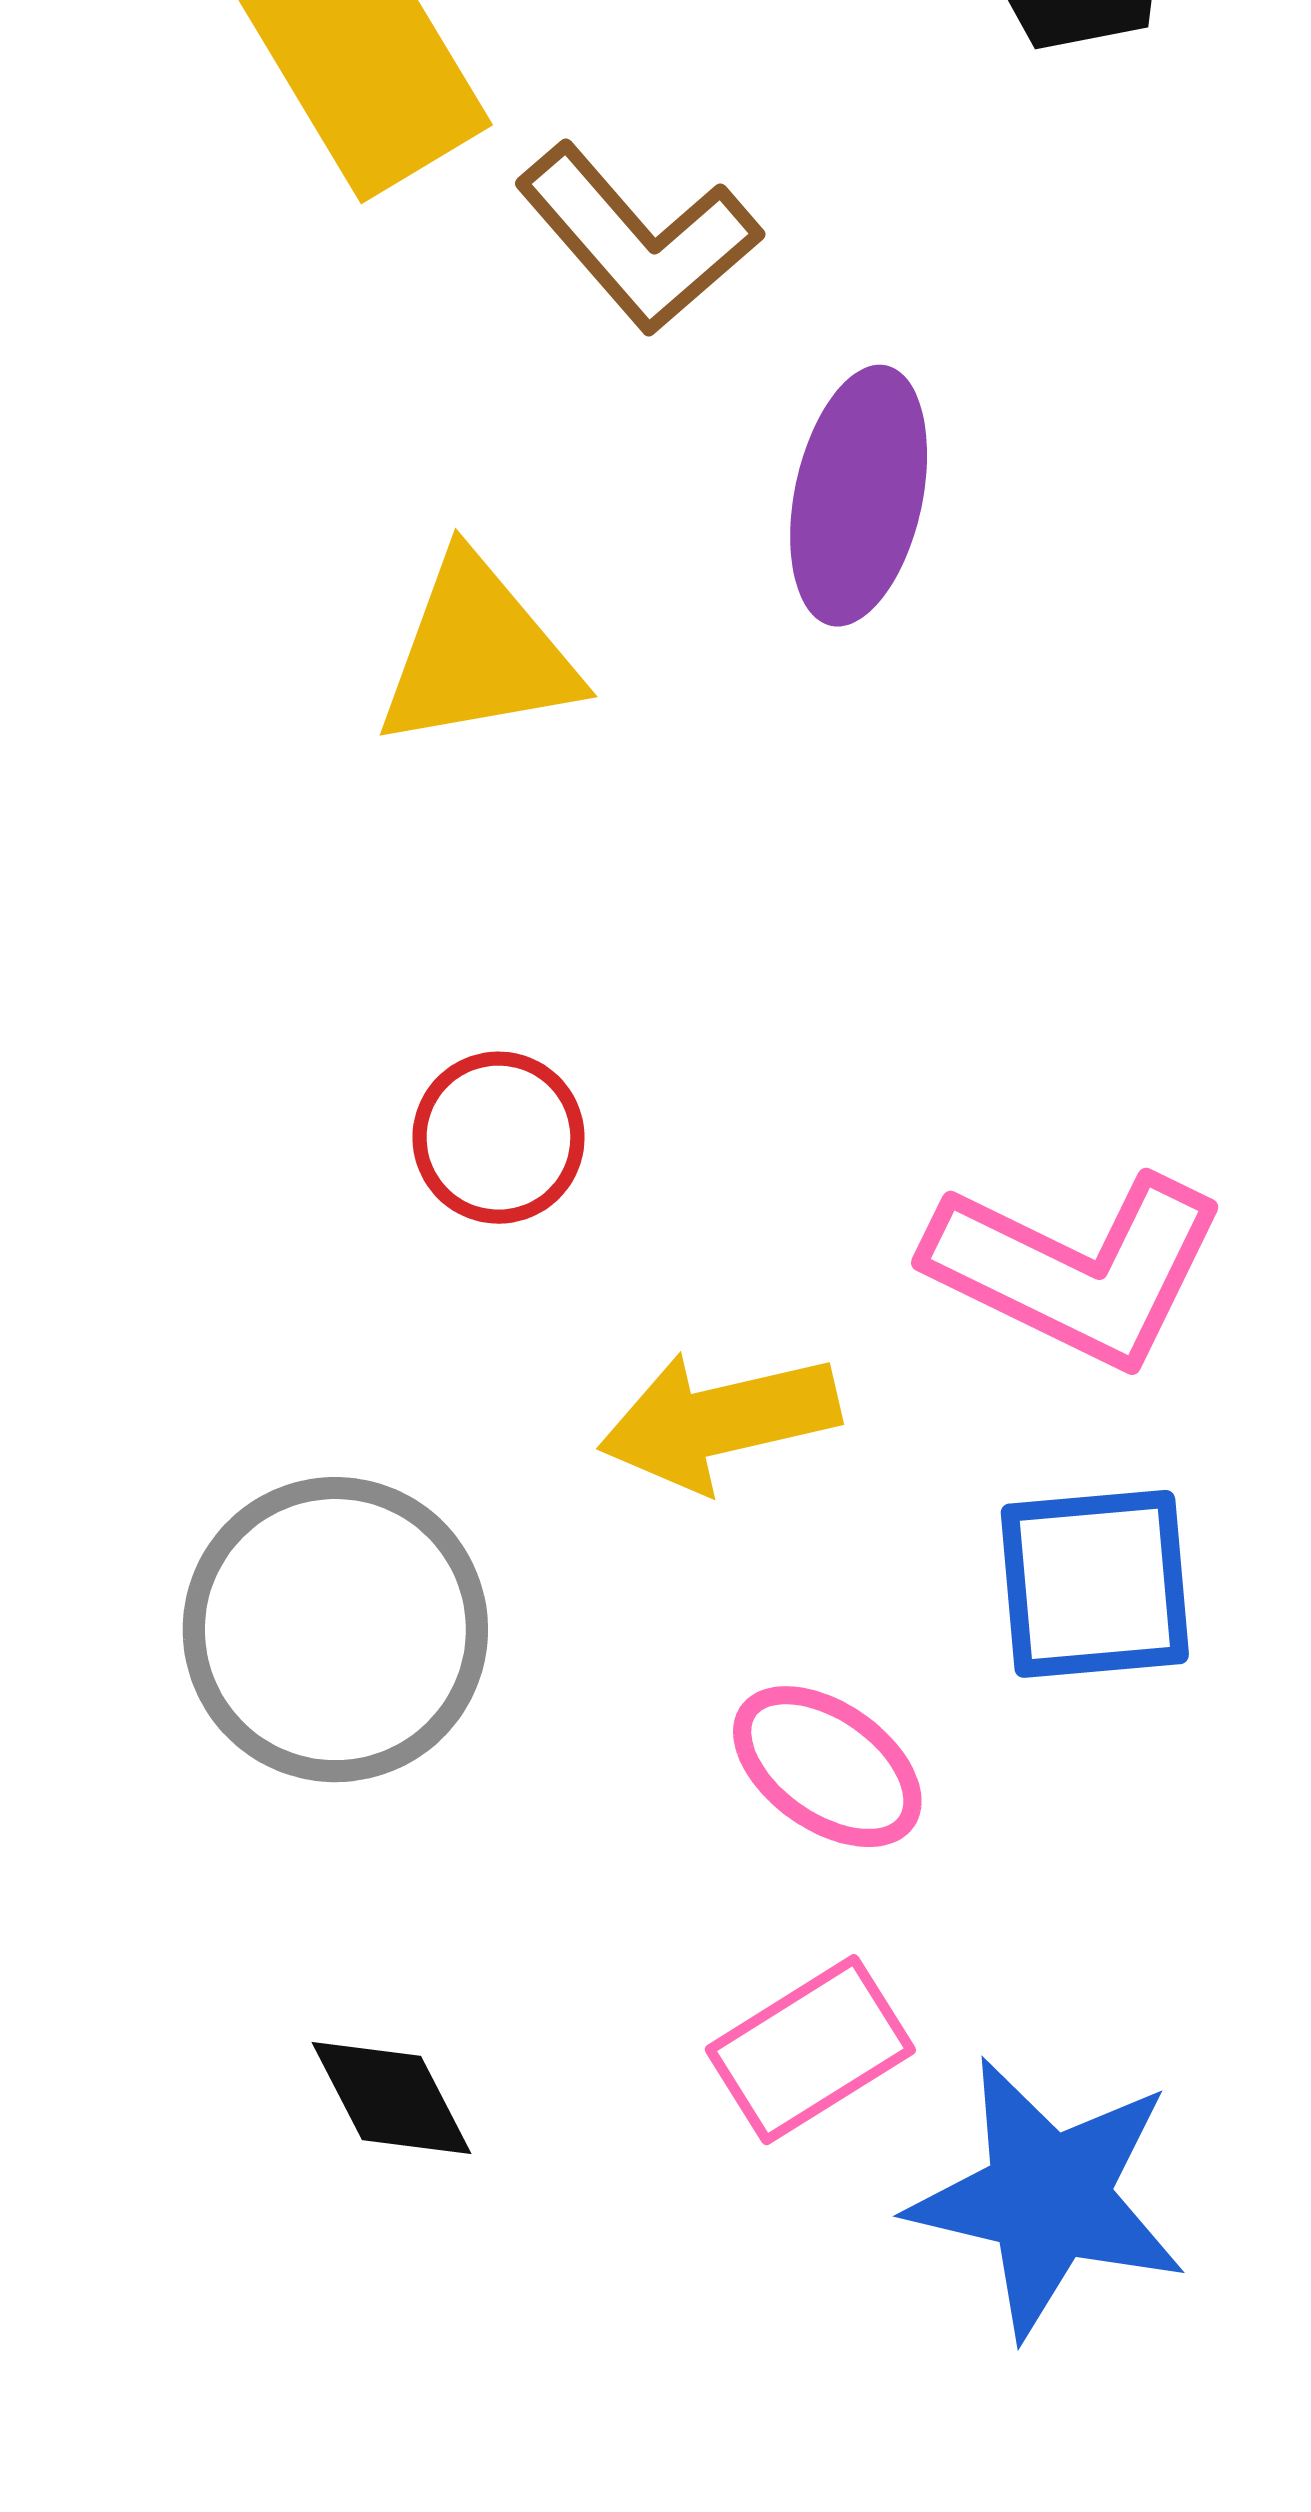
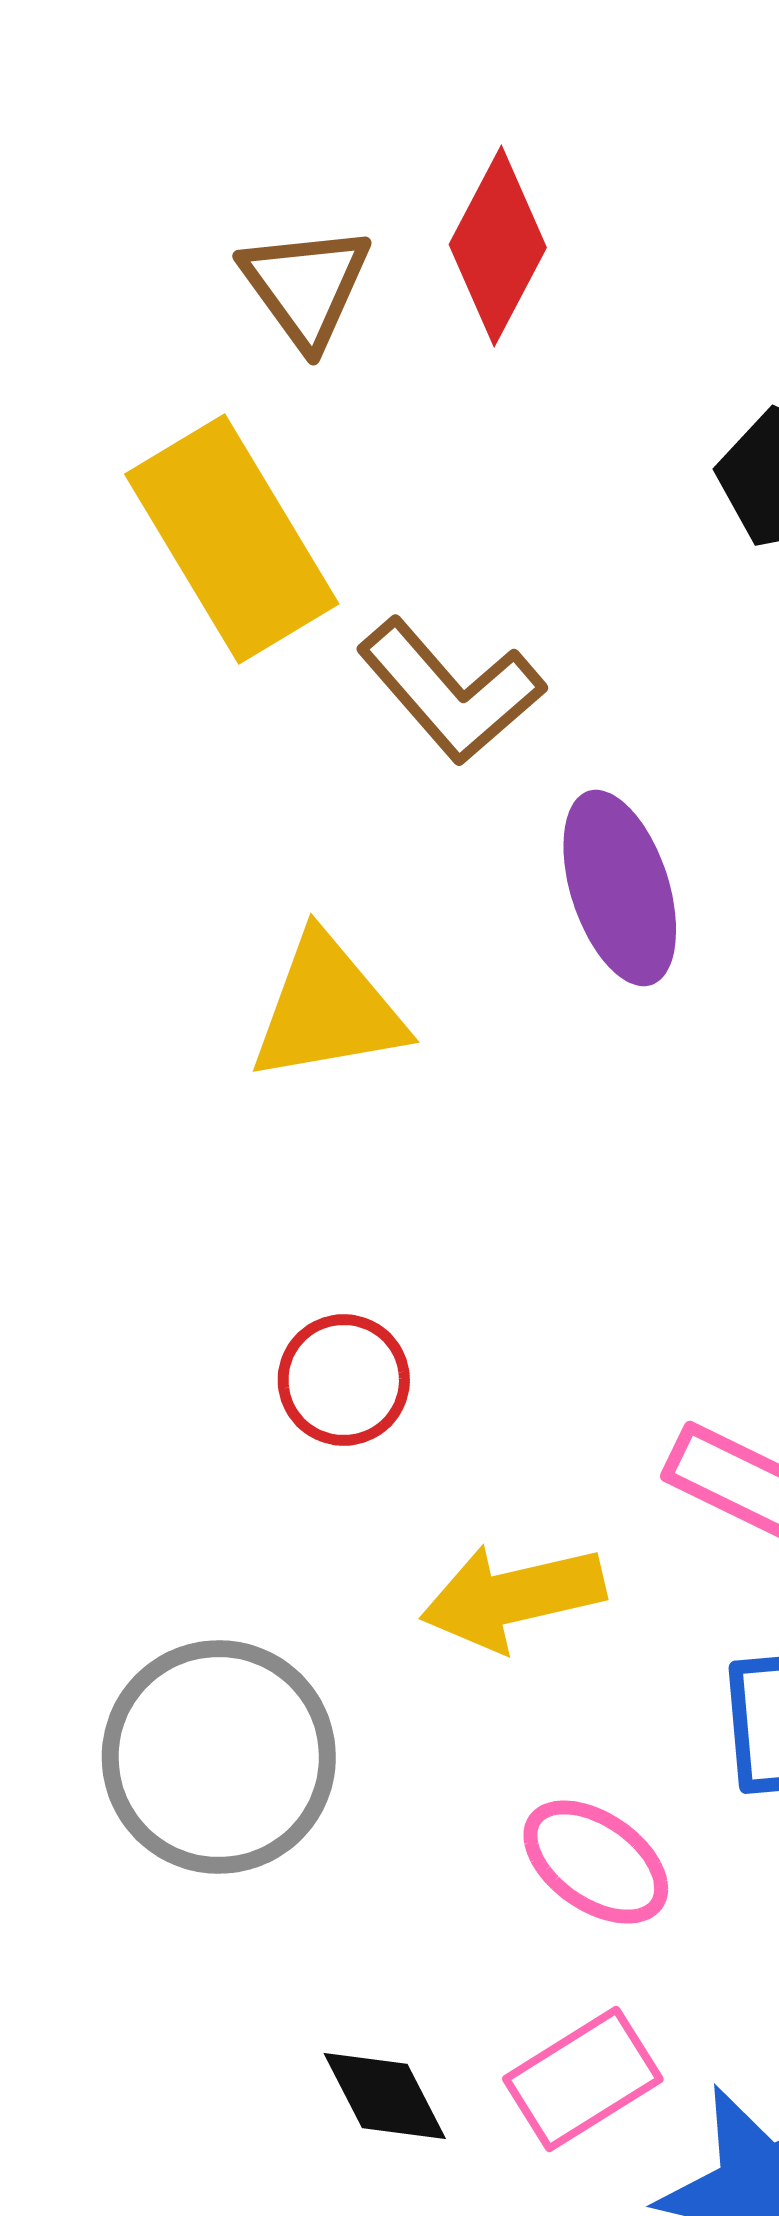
purple ellipse: (859, 496) -> (620, 888), turned -30
black diamond: (391, 2098) -> (385, 2096), moved

